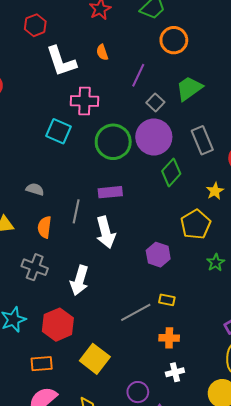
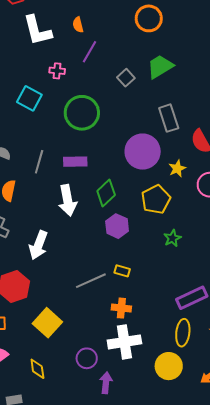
purple line: (138, 75) -> (89, 52), moved
pink cross: (84, 101) -> (57, 71), size x0.6
purple circle: (154, 137) -> (143, 152), moved
green diamond: (171, 172) -> (106, 193), moved
gray line: (76, 211) -> (39, 162), moved
white cross: (175, 372) -> (124, 342), size x1.8

